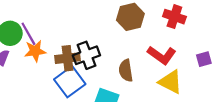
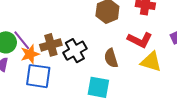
brown cross: (68, 58) -> (51, 45), moved
blue square: (70, 82) -> (38, 76), moved, turned -36

